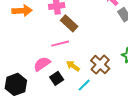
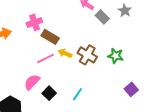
brown cross: (100, 65) -> (87, 55), moved
yellow arrow: (73, 66) -> (65, 53), moved

